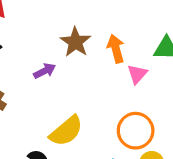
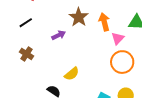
yellow semicircle: (66, 131) -> (72, 74), size x0.7
orange circle: (136, 131) -> (122, 62), moved

